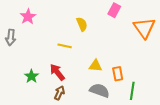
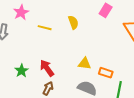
yellow line: (65, 46) -> (45, 28), moved
orange rectangle: (118, 74) -> (106, 73), turned -64

